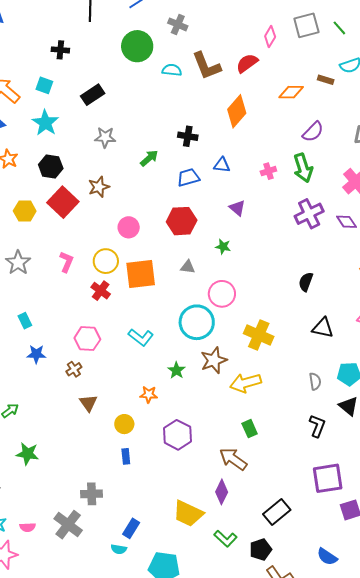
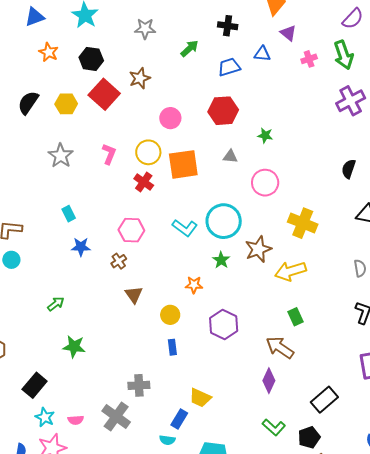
purple triangle: (237, 208) -> (288, 33), moved
cyan circle: (197, 322) -> (224, 221), moved
yellow trapezoid: (188, 513) -> (200, 398), moved, size x0.7

